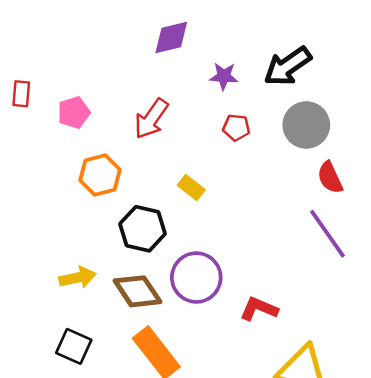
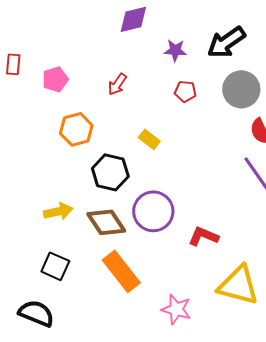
red arrow: (151, 119) -> (117, 84), size x0.7

